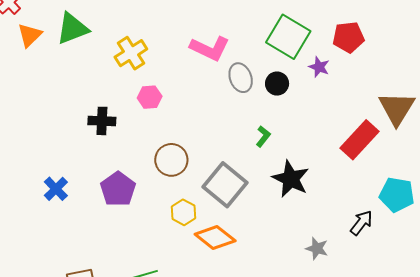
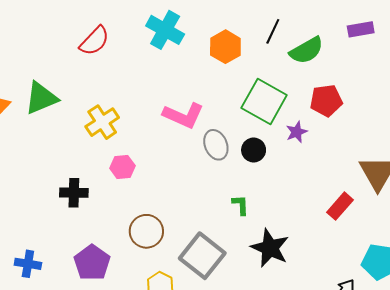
purple star: (319, 67) -> (297, 132), turned 30
green L-shape: (263, 136) -> (241, 205), turned -40
red rectangle: (359, 140) -> (340, 206), size x0.7
blue cross: (56, 189) -> (28, 264), turned -35

